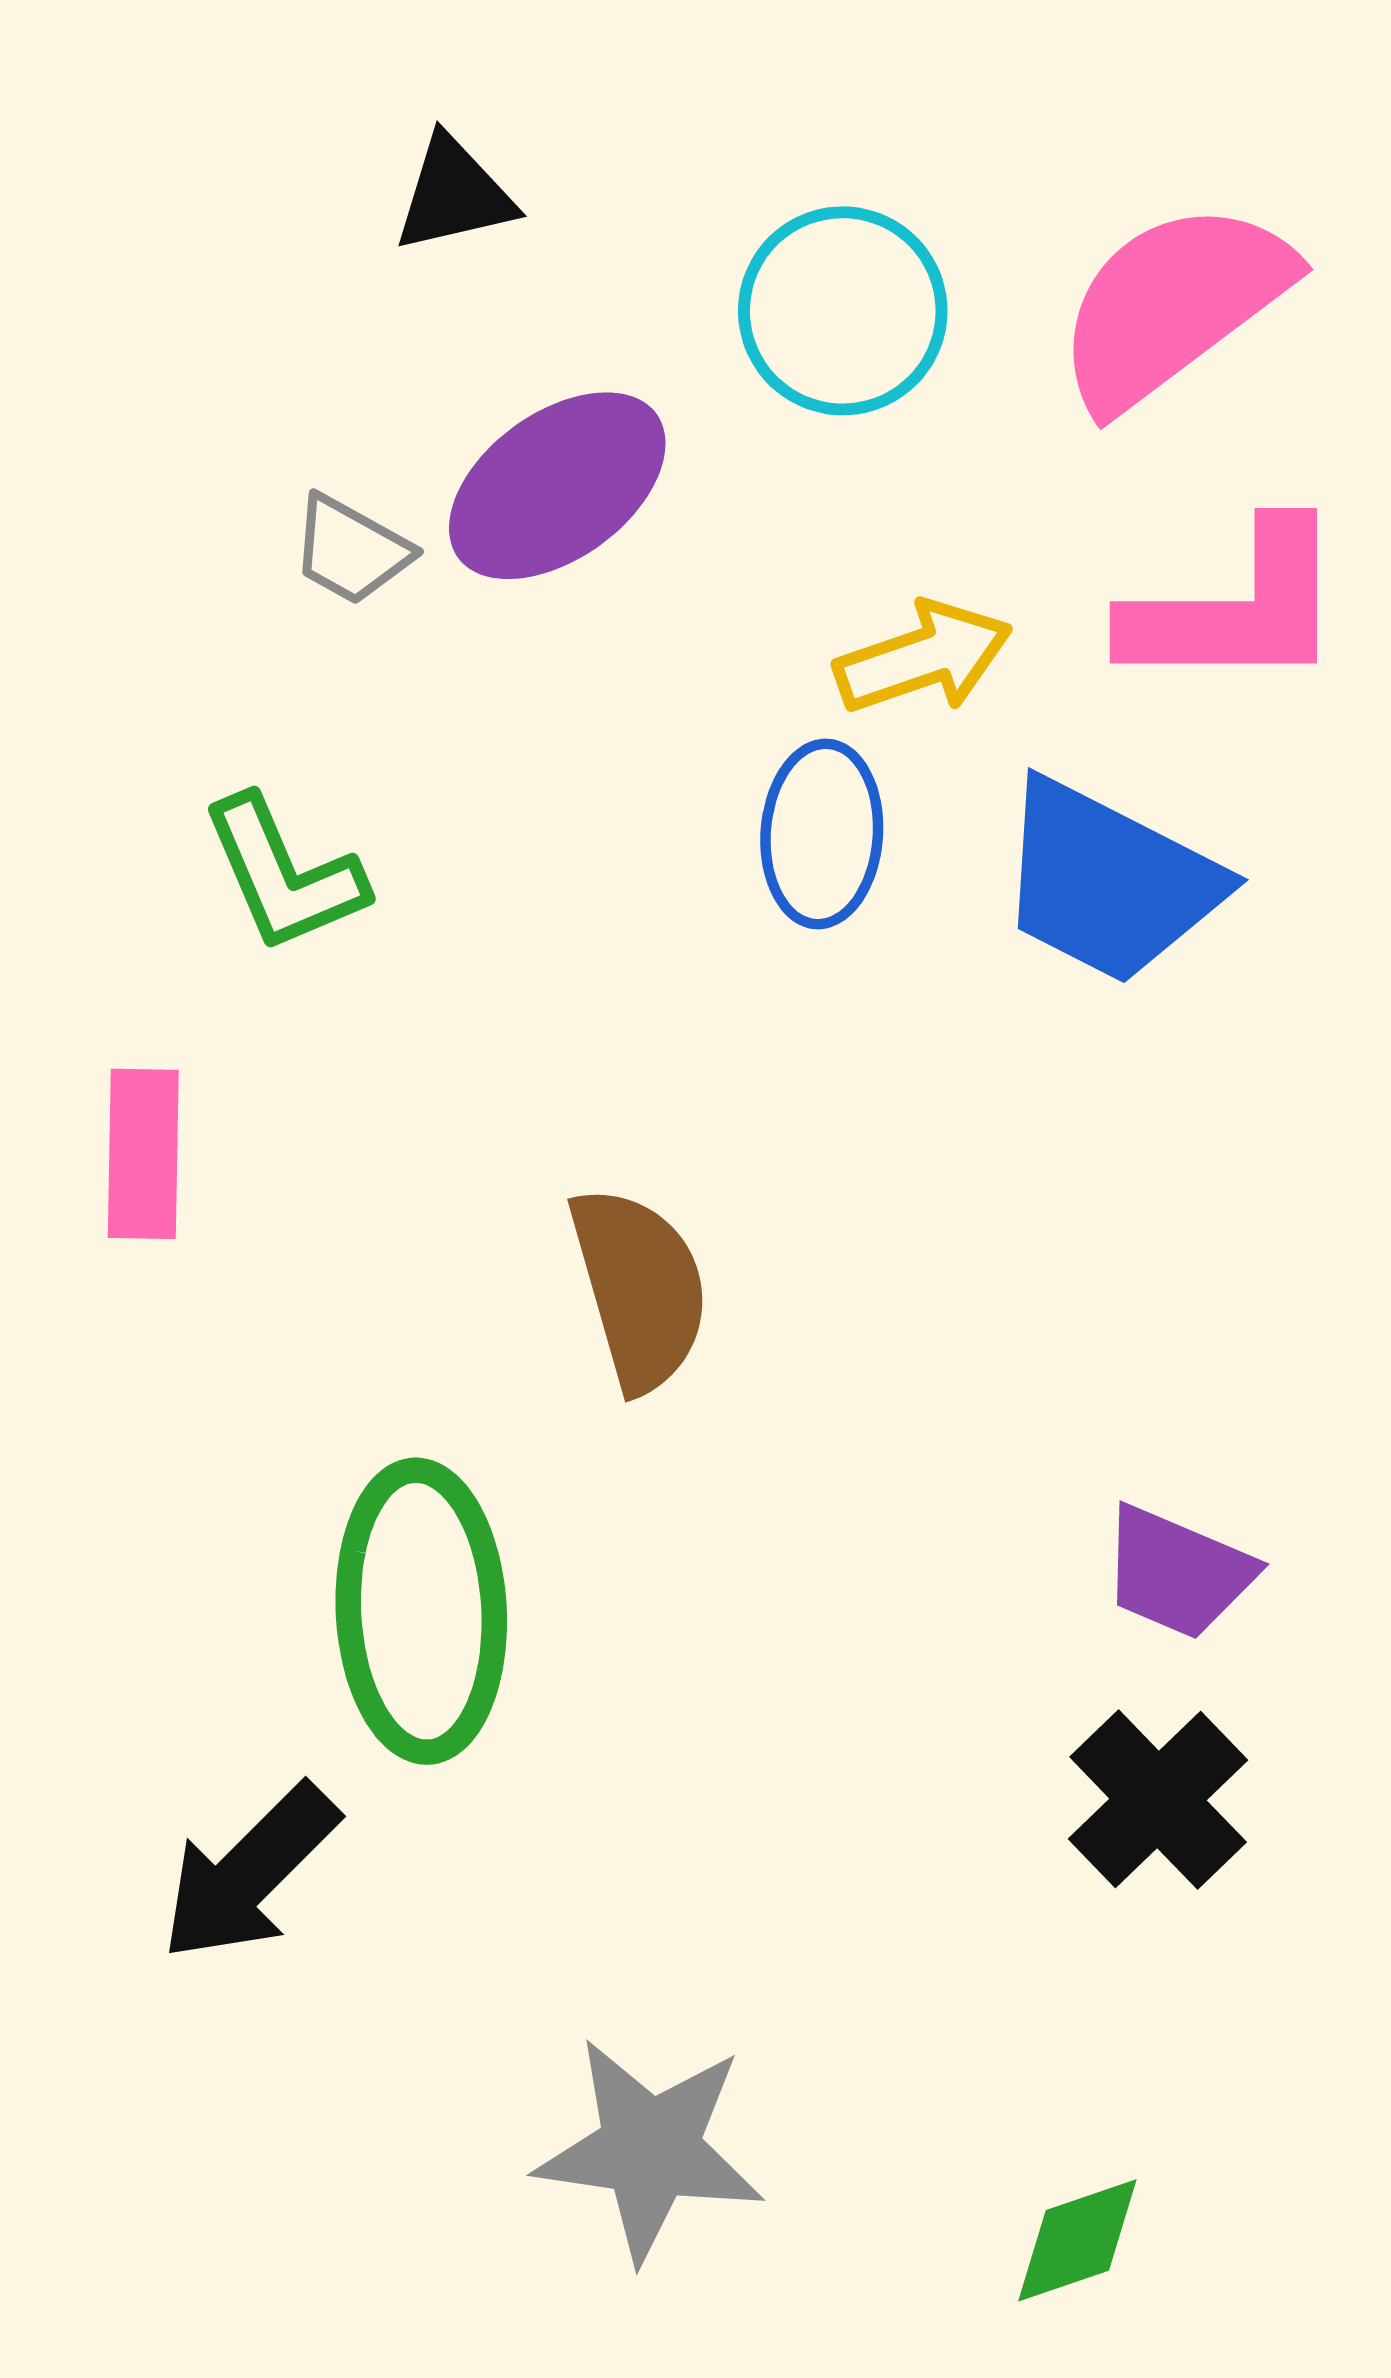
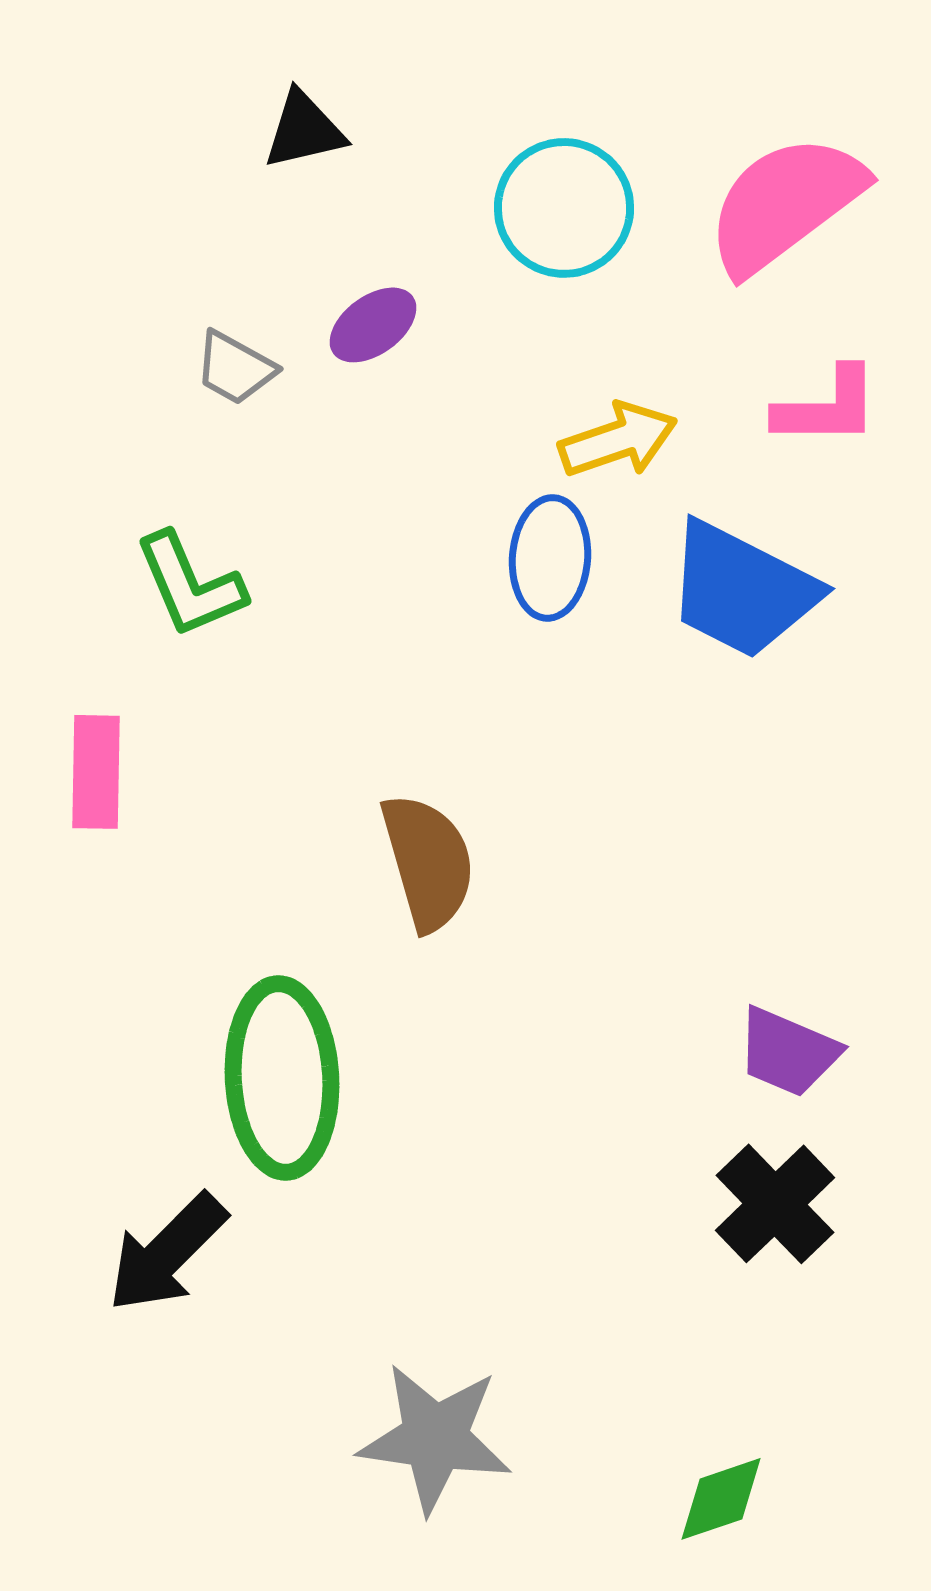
purple ellipse: (557, 486) -> (373, 325), size x0.6
pink L-shape: (1236, 608) -> (827, 407), size x0.7

